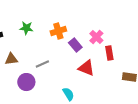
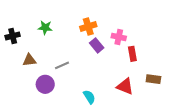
orange cross: (58, 31) -> (88, 27), moved
pink cross: (96, 37) -> (119, 37), turned -32
red triangle: (86, 68) -> (125, 86), moved

